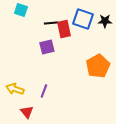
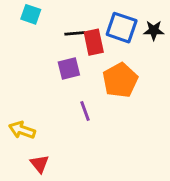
orange pentagon: (98, 66) -> (120, 80), moved
purple line: (44, 91) -> (85, 111), moved, turned -40

